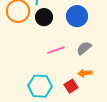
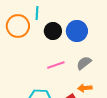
black circle: (44, 17) -> (53, 31), moved

